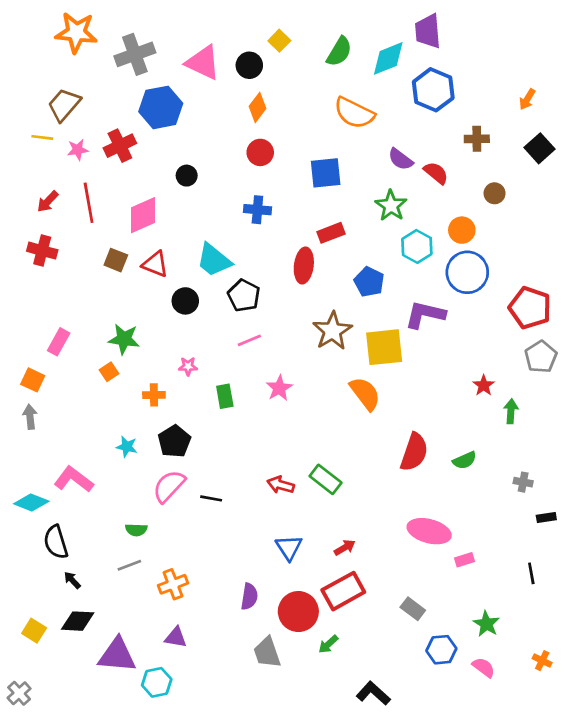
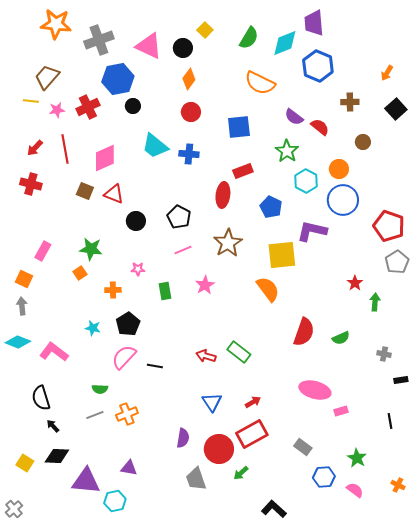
black circle: (187, 176) -> (133, 106), moved
cyan trapezoid: (214, 260) -> (155, 146), moved
brown star: (332, 331) -> (228, 243), moved
cyan diamond: (31, 503) -> (18, 342), moved
orange cross: (173, 584) -> (127, 414), moved

